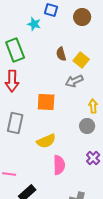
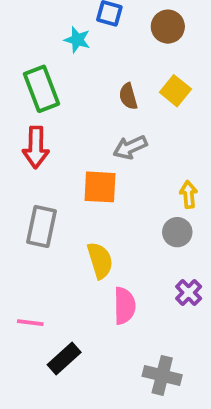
yellow square: (81, 60) -> (175, 91), moved
gray arrow: (74, 81) -> (130, 147), moved
yellow semicircle: (46, 141) -> (100, 260), turned -84

